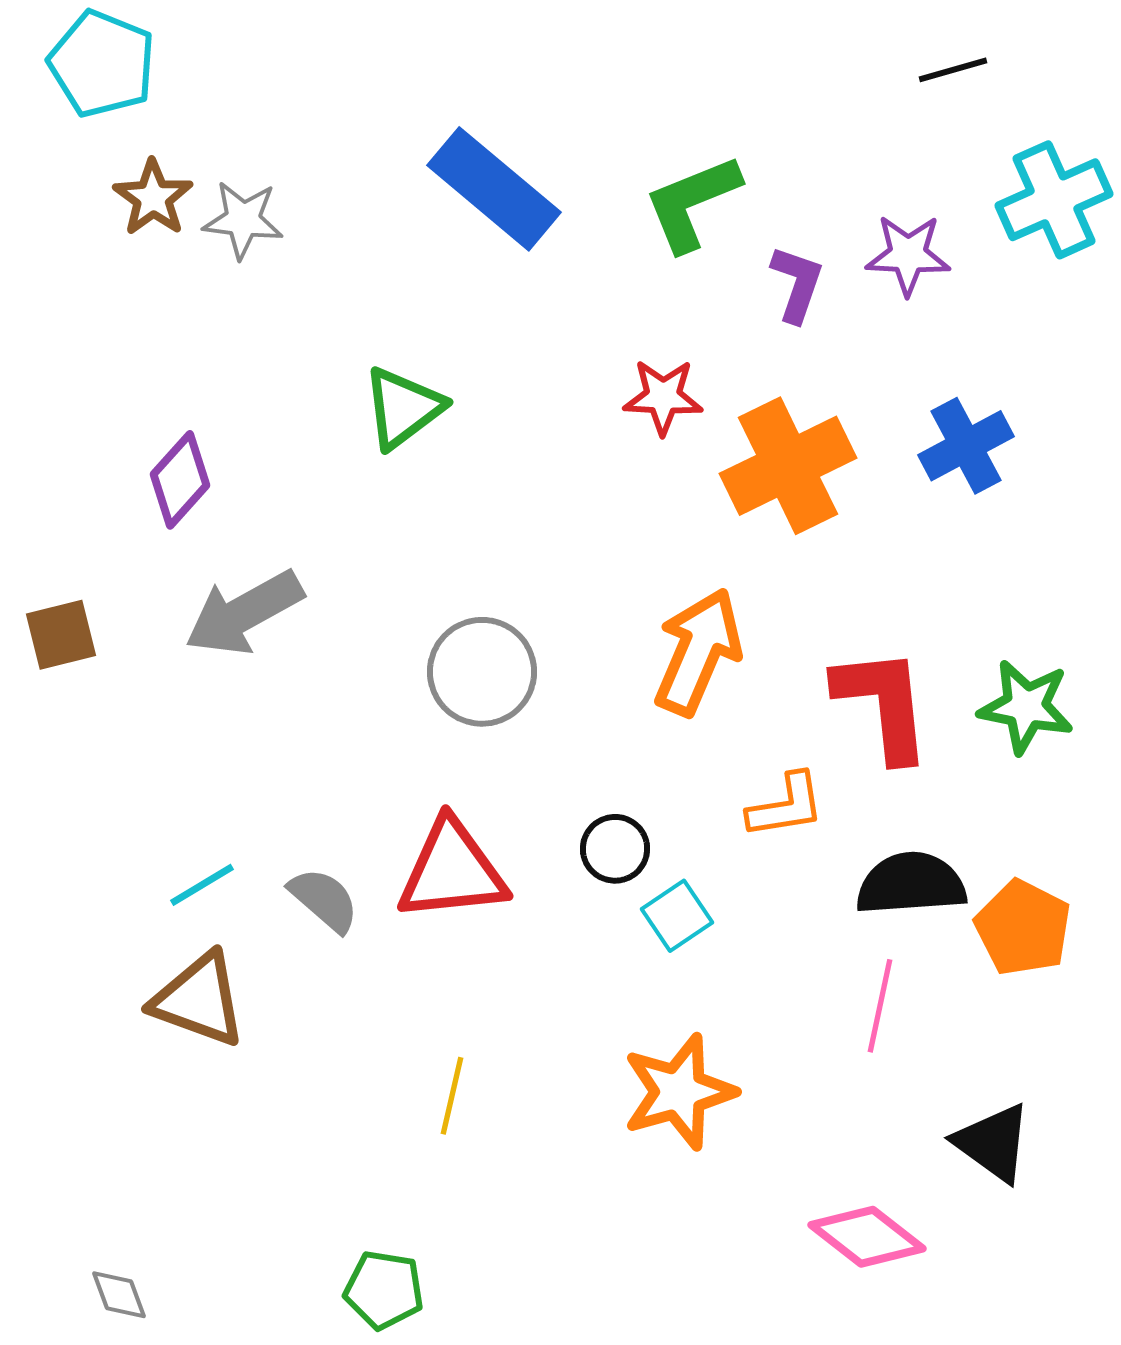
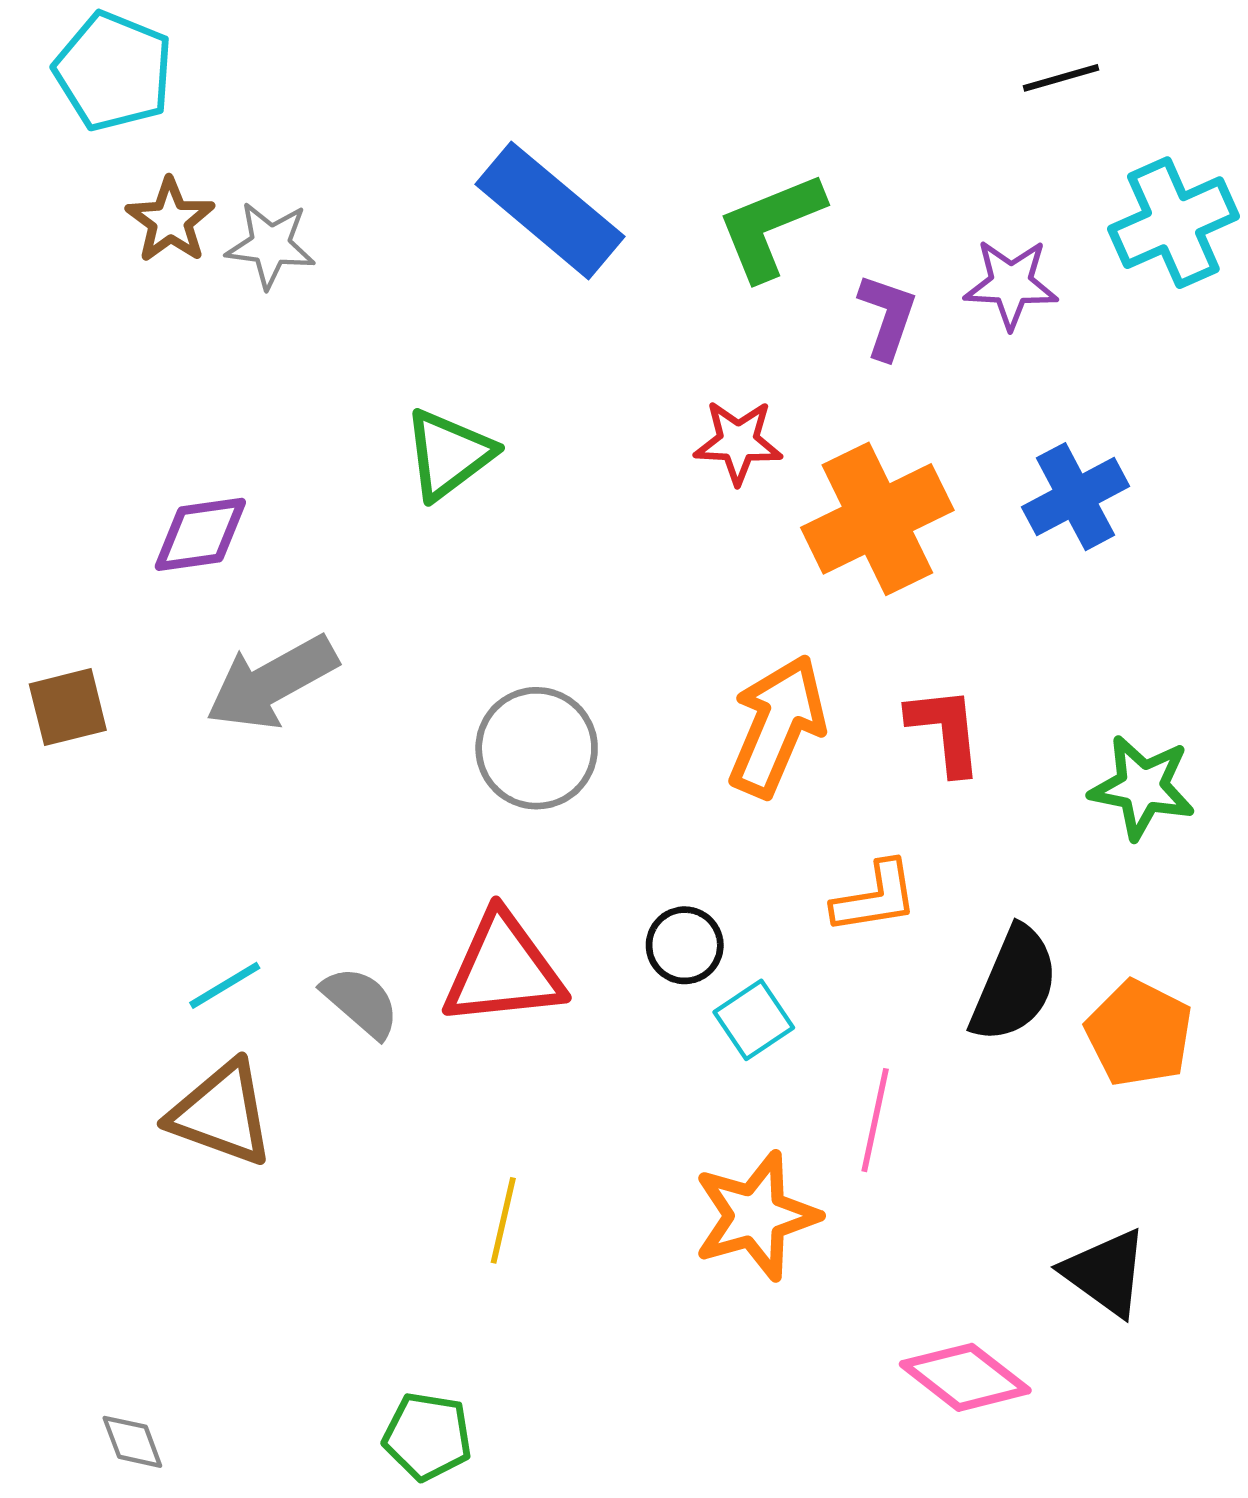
purple diamond: (180, 480) -> (200, 534), turned 40
red L-shape: (883, 704) -> (945, 730), moved, size x0.7
black semicircle: (911, 884) -> (1014, 984), turned 117
pink line: (880, 1006) -> (875, 1120), moved

